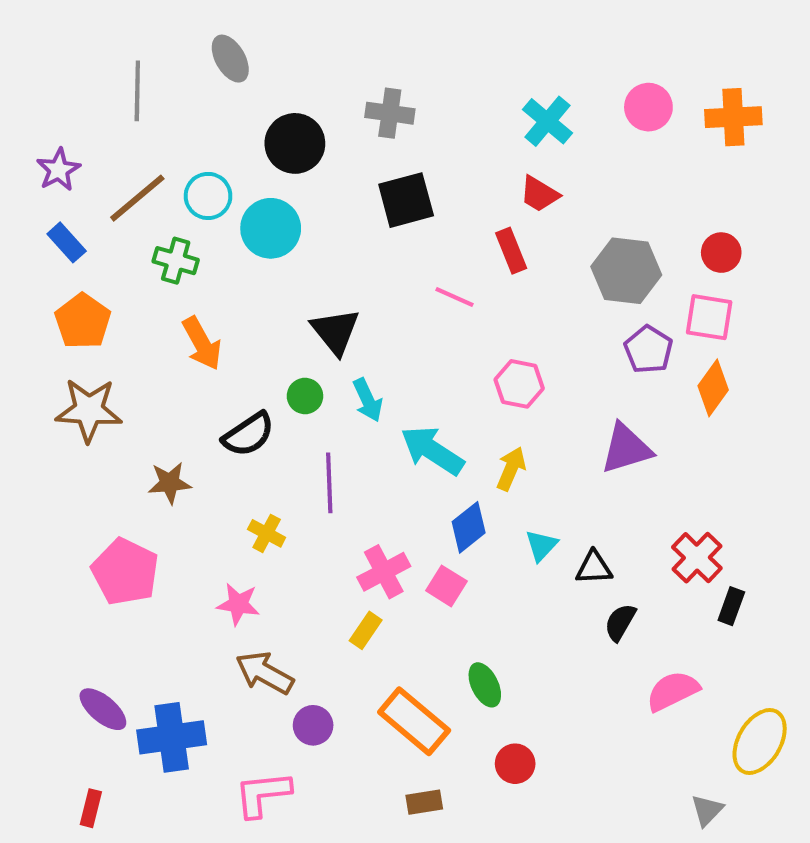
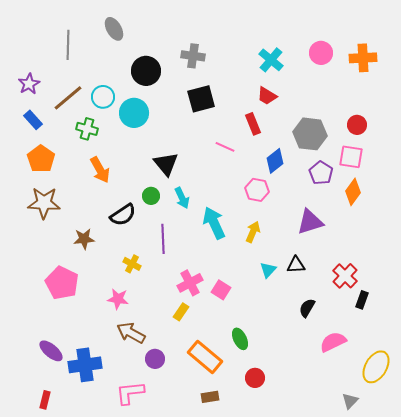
cyan arrow: (432, 451) -> (214, 223), turned 32
blue diamond: (469, 527) -> (275, 161), moved
black triangle: (594, 568) -> (296, 265), moved

